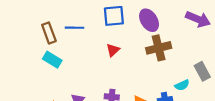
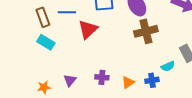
red triangle: (113, 50) -> (88, 29), moved, size x1.5

